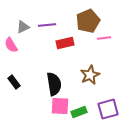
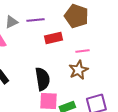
brown pentagon: (88, 21) -> (76, 16), turned -30
pink line: (104, 38) -> (82, 51), moved

